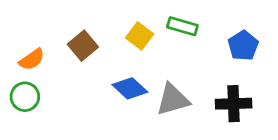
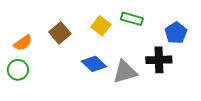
black cross: (234, 104) -> (159, 60), moved

